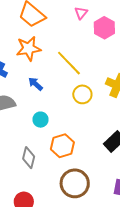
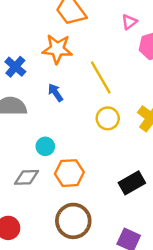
cyan circle: (41, 120) -> (45, 146), moved
gray diamond: (29, 158) -> (26, 177), turned 60

